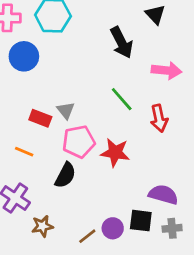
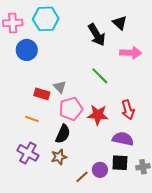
black triangle: (155, 14) -> (120, 23), moved
red arrow: (159, 118) -> (128, 110), moved
purple semicircle: (163, 195) -> (123, 139), moved
brown star: (42, 226) -> (59, 157), moved

